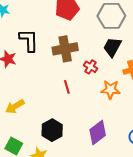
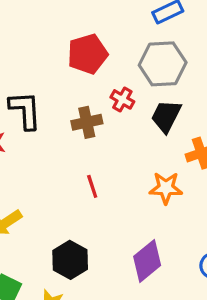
brown cross: (65, 49) -> (87, 122), size x0.7
red cross: (91, 67) -> (122, 99), moved

